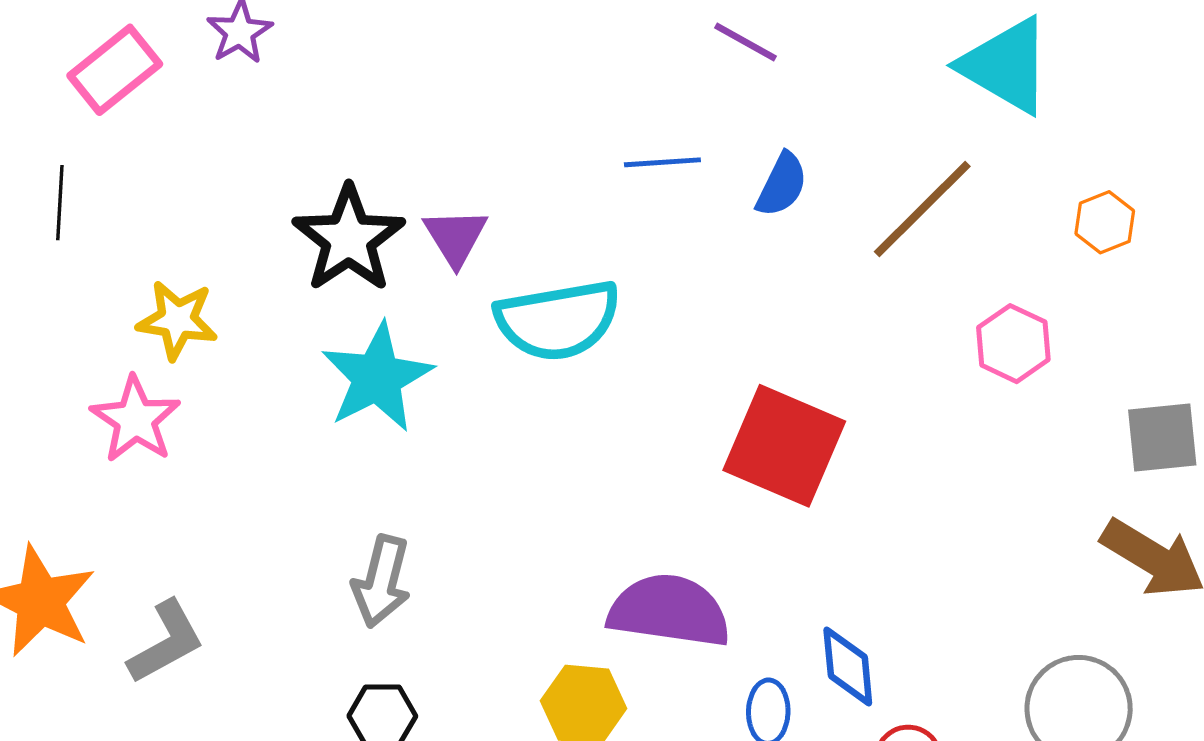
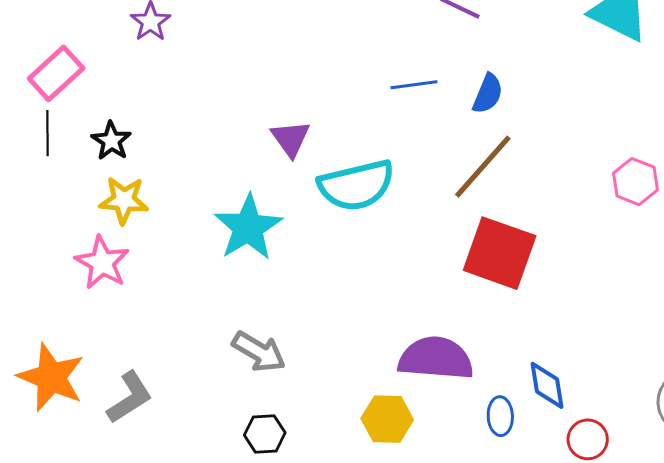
pink rectangle: (115, 70) -> (56, 73), moved
brown line: (922, 209) -> (483, 167), moved
black star: (349, 239) -> (111, 141), moved, size x0.6
gray arrow: (381, 581) -> (259, 352), turned -70

